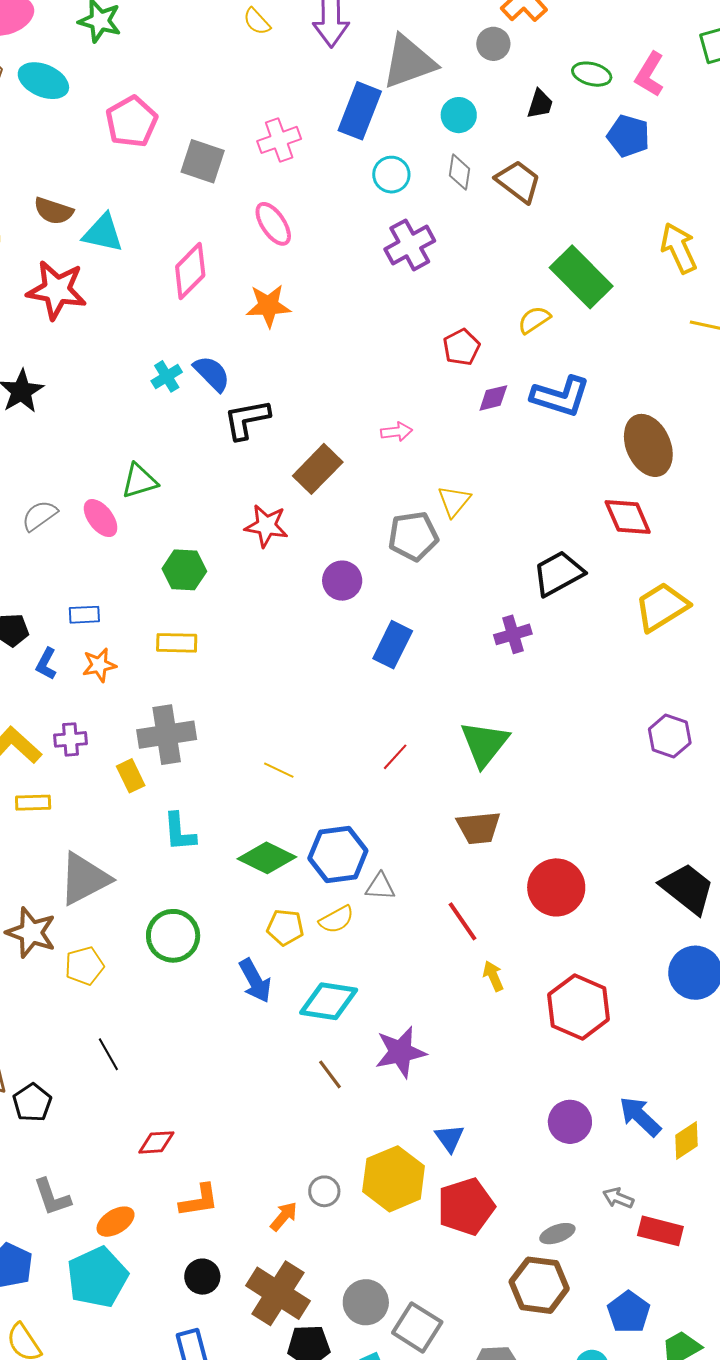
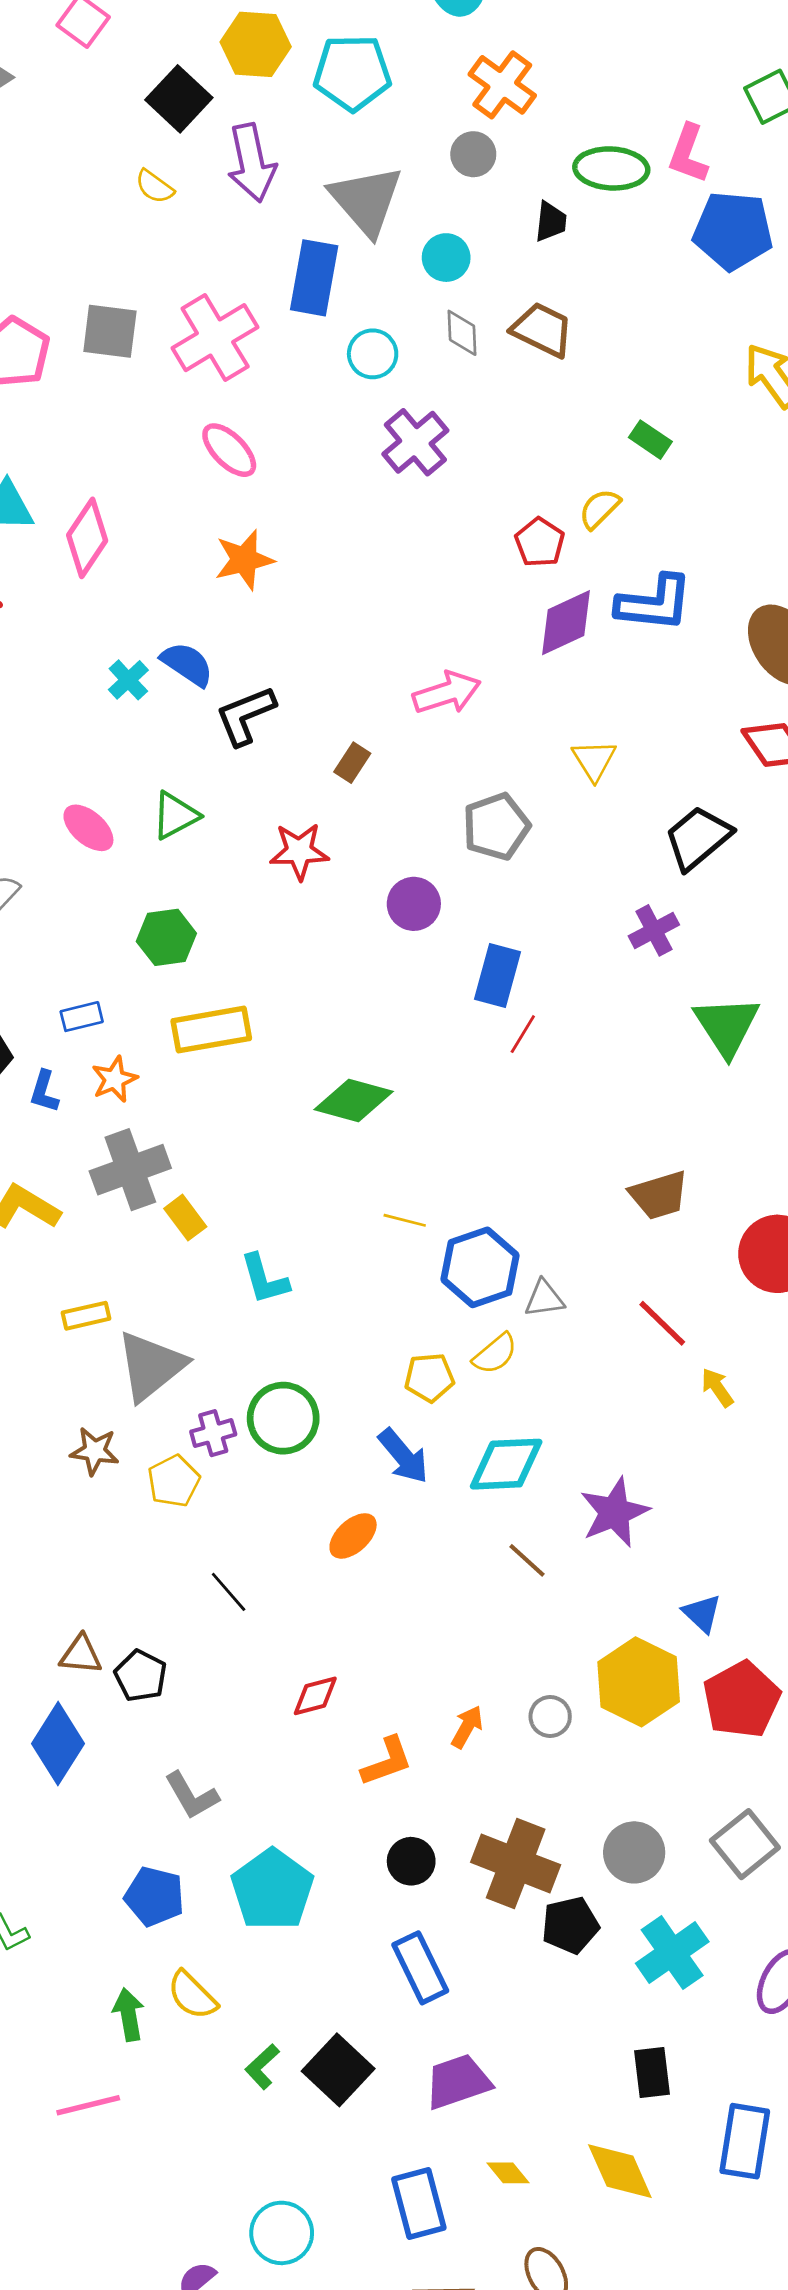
gray triangle: (409, 62) -> (366, 200), turned -40
green ellipse: (592, 74) -> (611, 168), size x1.4
blue pentagon: (628, 136) -> (733, 231), moved, size x1.4
pink cross: (279, 140) -> (215, 338), size x1.5
gray square: (203, 161) -> (110, 331), moved
pink diamond: (190, 271) -> (87, 538), moved
green rectangle: (581, 277) -> (650, 440), size x0.5
red pentagon: (461, 347) -> (540, 542), moved
purple diamond: (493, 398) -> (566, 623), size x1.6
pink arrow: (397, 432) -> (447, 693), size x1.6
brown rectangle: (318, 469) -> (352, 763), size x0.6
green triangle: (139, 481) -> (175, 815), moved
yellow triangle: (454, 501) -> (594, 760), moved
pink ellipse: (101, 518) -> (88, 828), moved
green hexagon: (184, 570) -> (166, 937), moved
yellow rectangle: (177, 643) -> (211, 1030), size x1.4
gray cross: (167, 735) -> (130, 1170), moved
purple cross: (70, 739) -> (213, 1433), moved
green triangle: (484, 744) -> (727, 1026), moved
red line: (395, 757) -> (523, 1034), moved
yellow line: (279, 770) -> (405, 1220), moved
yellow rectangle: (33, 803) -> (86, 1316), moved
green diamond: (267, 858) -> (354, 1101), moved
brown star: (31, 933) -> (95, 1451), size x0.7
orange arrow: (284, 1216) -> (467, 1727), moved
orange ellipse: (116, 1222) -> (353, 1536), moved
gray square: (417, 1327) -> (745, 1844), moved, turned 30

